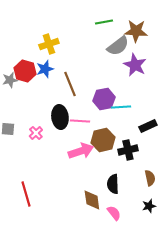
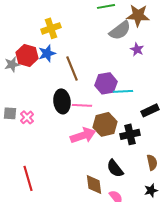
purple star: (135, 65) -> (137, 49), size x0.6
pink cross: (36, 133) -> (27, 117), moved
black semicircle: (113, 184) -> (115, 168), turned -36

